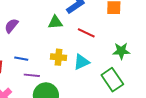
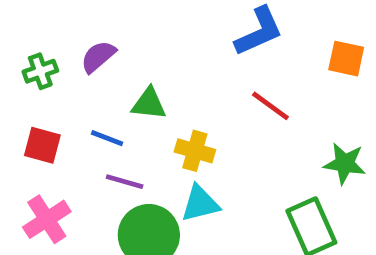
green triangle: (55, 22) -> (149, 104), moved
cyan triangle: (81, 62) -> (200, 204), moved

